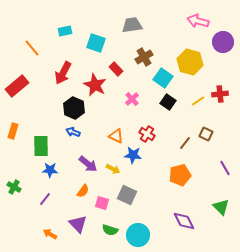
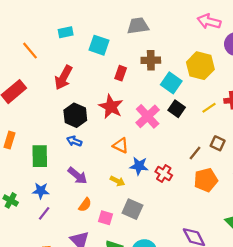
brown cross: (144, 57) -> (151, 60), turned 30
red rectangle: (116, 69) -> (121, 73), turned 64
red star: (95, 85) -> (111, 107), moved
pink cross: (132, 99) -> (148, 116), moved, size x1.6
red cross: (147, 134) -> (164, 173), moved
purple arrow: (88, 164) -> (77, 176), moved
blue star: (50, 170) -> (41, 191), moved
orange pentagon: (180, 175) -> (206, 180), moved

